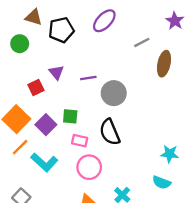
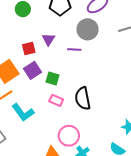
gray circle: (114, 93) -> (88, 29), moved
purple square: (46, 125) -> (33, 70), moved
pink circle: (89, 167) -> (69, 136), moved

